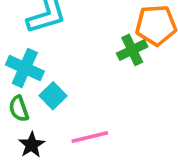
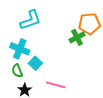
pink line: (90, 137) -> (56, 85), turned 30

